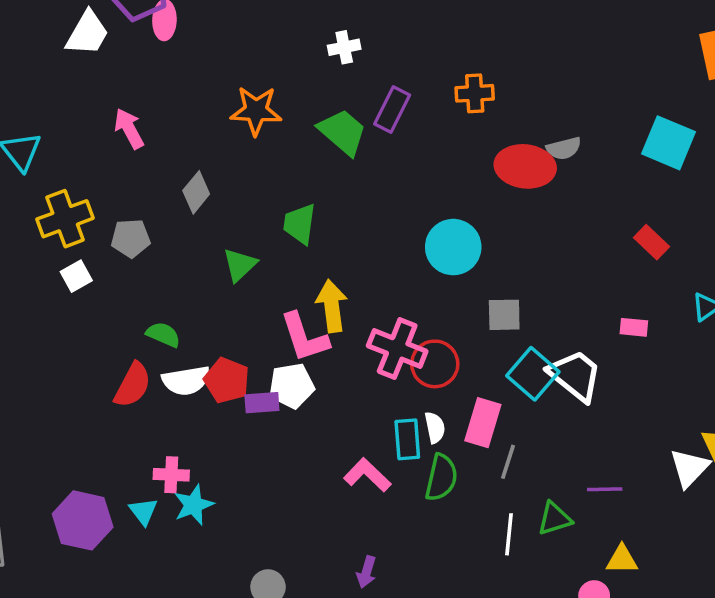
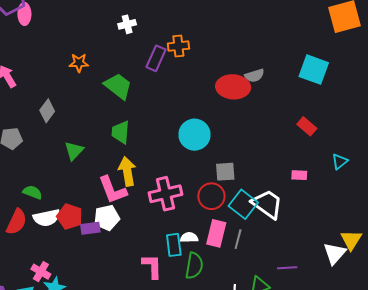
orange cross: (475, 93) -> (178, 46), moved
orange star: (256, 111) -> (79, 63), size x0.7
green trapezoid: (343, 132) -> (118, 86), moved
green trapezoid: (300, 224) -> (121, 132), moved
pink cross: (397, 348) -> (166, 194), turned -32
red circle: (435, 364) -> (211, 196), moved
white semicircle: (435, 428) -> (189, 237), turned -78
gray line: (508, 462) -> (238, 239), moved
pink cross: (171, 475) -> (41, 272), turned 30
pink L-shape: (367, 475) -> (152, 266), turned 48

